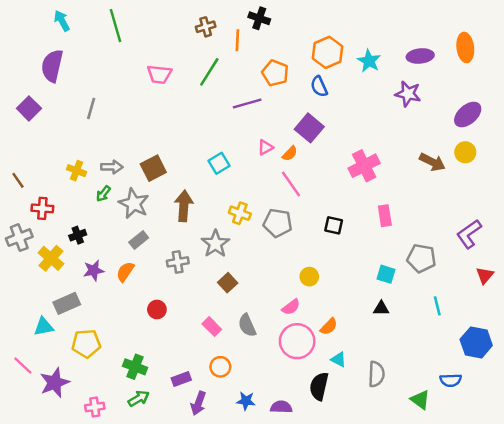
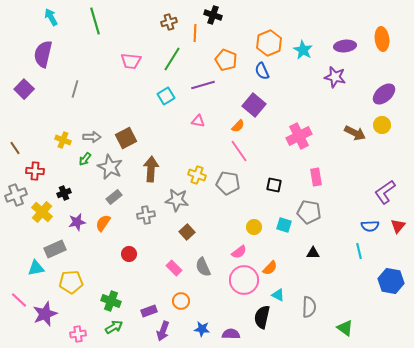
pink triangle: (265, 147) -> (198, 121), moved, turned 40
cyan square: (219, 163) -> (166, 96), moved
gray star: (215, 244) -> (177, 200), turned -30
gray pentagon: (421, 258) -> (309, 212), moved
cyan square: (386, 274) -> (284, 225), moved
blue semicircle: (451, 380) -> (370, 226), moved

